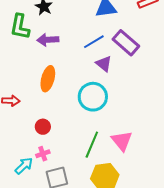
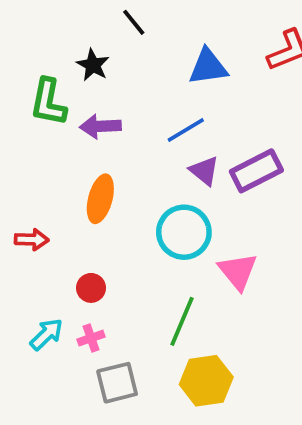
purple rectangle: (126, 43) -> (256, 171), moved, turned -68
pink triangle: (122, 141) -> (238, 271), moved
cyan arrow: (24, 166) -> (46, 334), moved

